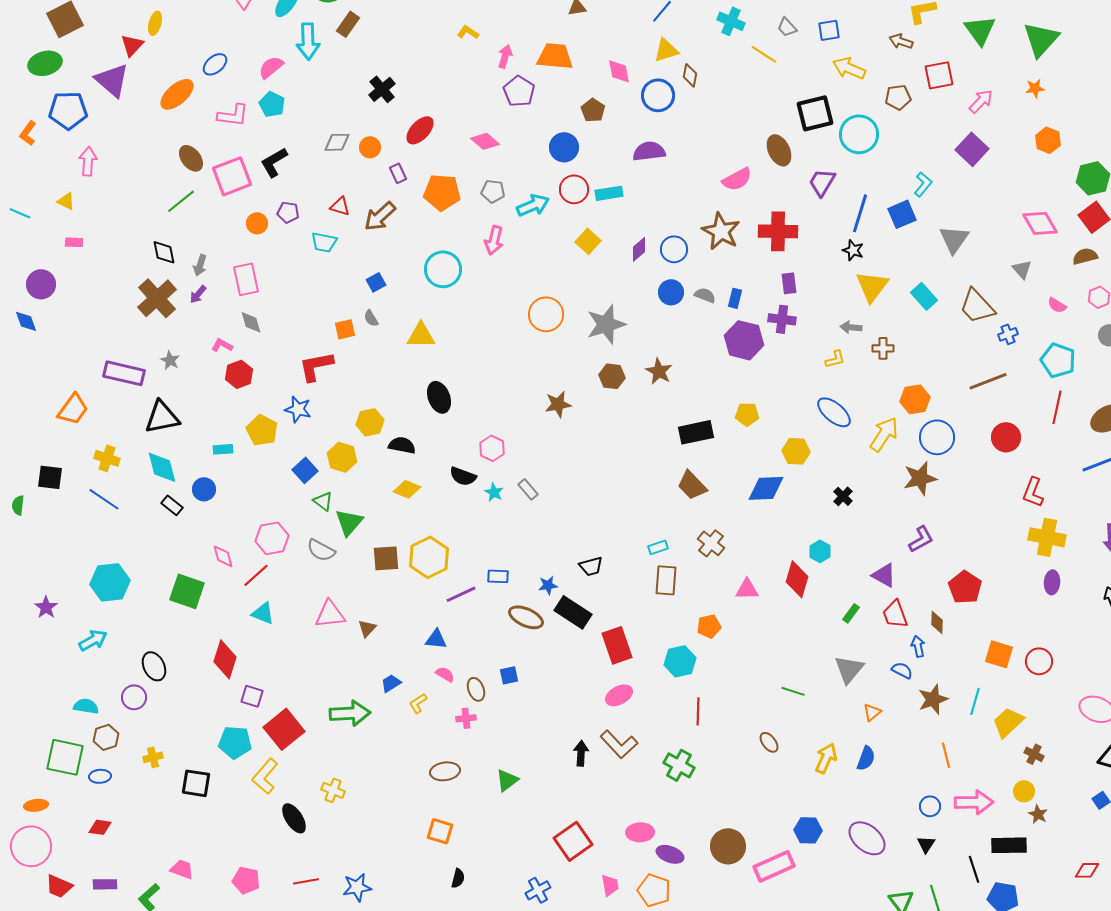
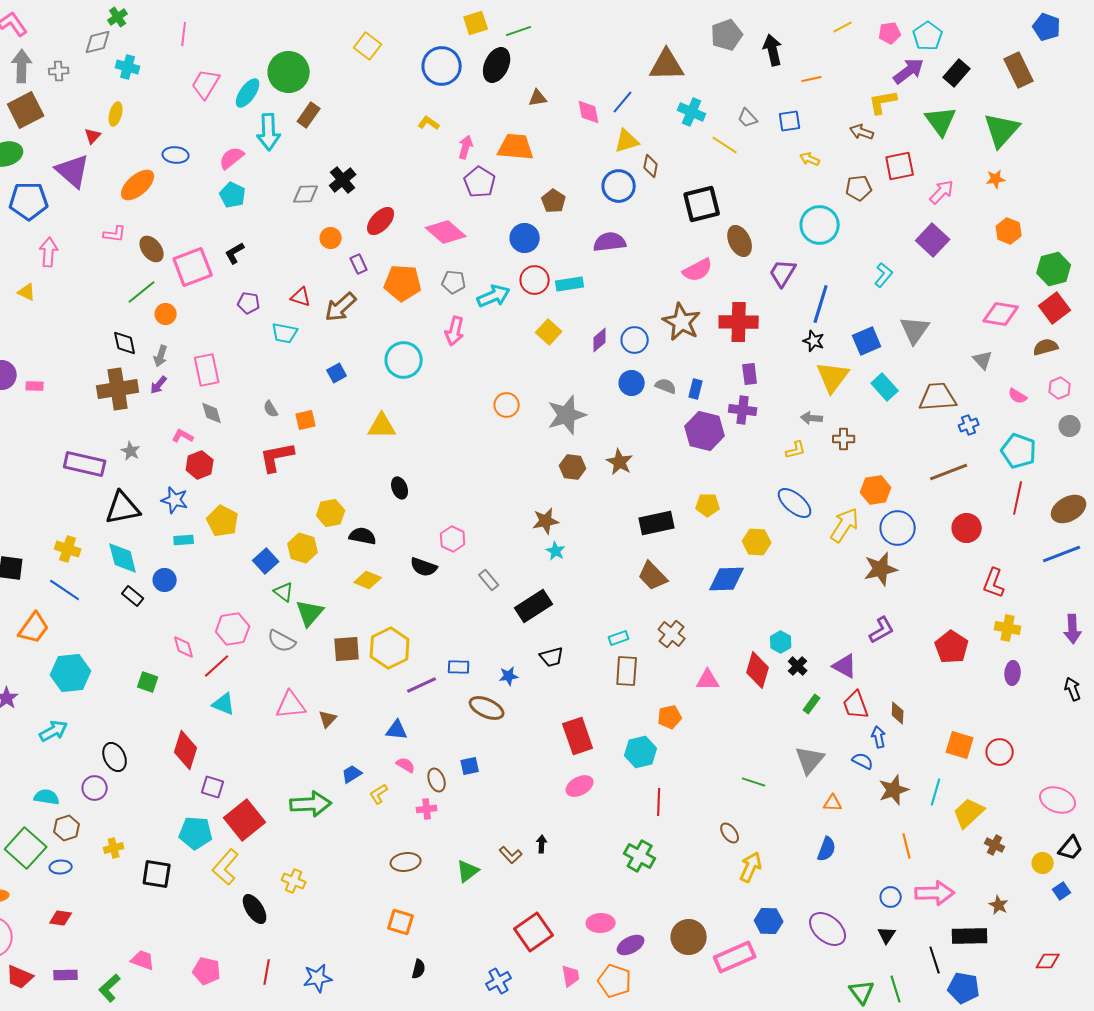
red triangle: (132, 45) -> (93, 136), size x0.7
blue ellipse: (215, 64) -> (176, 155), turned 45
yellow arrow: (849, 68) -> (810, 159), size x0.6
pink diamond: (619, 71) -> (589, 112), moved
black square: (815, 113) -> (702, 204), moved
pink L-shape: (233, 115) -> (115, 234), moved, size x0.7
pink diamond: (485, 141) -> (446, 232), size x1.4
gray diamond: (337, 142) -> (306, 194), moved
black L-shape: (274, 162) -> (235, 253), size x0.7
blue square: (902, 214) -> (867, 341), moved
orange circle: (257, 223) -> (166, 314), moved
pink diamond: (1040, 223) -> (1001, 314), turned -51
pink rectangle: (74, 242) -> (35, 386), moved
brown cross: (157, 298) -> (118, 389), turned 33
brown trapezoid: (977, 306) -> (938, 397), turned 129
orange circle: (546, 314) -> (507, 405), size x0.7
gray semicircle: (371, 318) -> (271, 409), moved
black ellipse: (439, 397) -> (400, 488), size x0.7
brown star: (558, 404) -> (546, 521), moved
orange trapezoid: (73, 409) -> (34, 628), moved
blue star: (298, 409) -> (175, 500), moved
cyan star: (494, 492) -> (556, 551), moved
black cross: (843, 496) -> (798, 666), moved
yellow cross: (1047, 537) -> (1008, 628), size x0.7
red pentagon: (965, 587) -> (952, 647), moved
green square: (187, 591) -> (148, 682), size x0.6
black rectangle: (573, 612) -> (534, 606), moved, turned -66
orange triangle: (872, 712) -> (833, 803), turned 42
brown L-shape: (619, 744) -> (511, 855), moved, size x0.6
black arrow: (581, 753) -> (542, 844), size x0.7
green square: (65, 757) -> (26, 848), turned 30
yellow arrow: (826, 758) -> (751, 867), moved
yellow circle: (1024, 791) -> (1043, 863), moved
purple ellipse: (670, 854) -> (631, 945), turned -48
red line: (306, 881) -> (267, 972), turned -70

